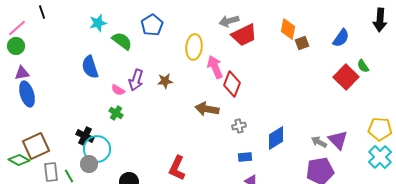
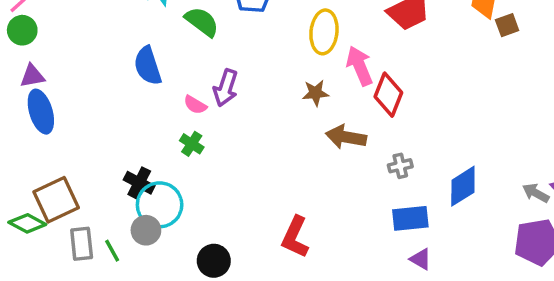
brown star: (165, 81) -> (315, 93), moved
blue rectangle: (245, 157) -> (410, 218), size x1.5

